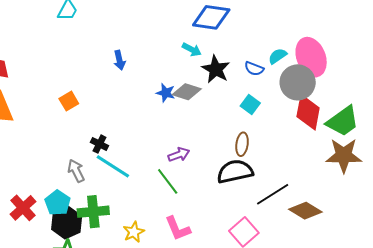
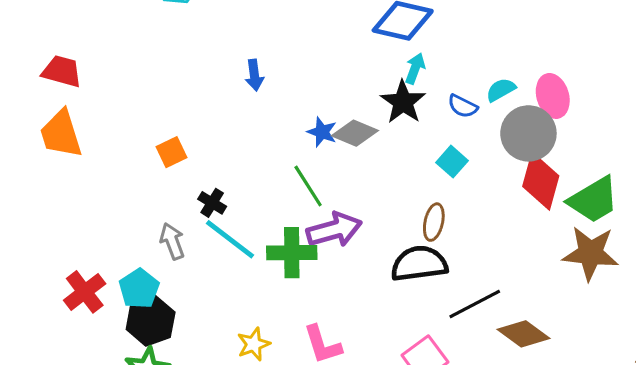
cyan arrow: (192, 50) -> (415, 68), moved, turned -102
pink ellipse: (311, 57) -> (553, 96), size x0.7
orange square: (69, 101) -> (171, 152), moved
purple arrow: (179, 155) -> (334, 230), size x1.6
green line: (168, 181) -> (308, 186), moved
green cross: (93, 212) -> (292, 253), moved

